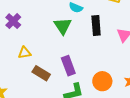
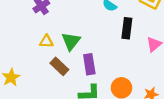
green triangle: (63, 26) -> (71, 41), moved

